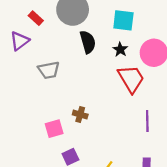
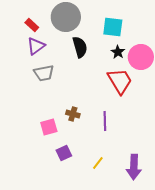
purple triangle: (19, 41) -> (36, 46), moved
black star: (120, 50) -> (118, 52), moved
purple line: (147, 121) -> (105, 121), moved

